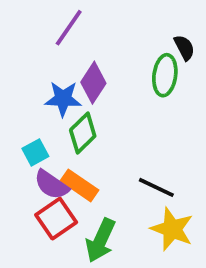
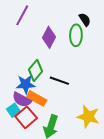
purple diamond: (93, 83) -> (49, 37), moved
blue star: (63, 99) -> (26, 84), moved
cyan square: (35, 152) -> (14, 110), moved
black line: (156, 187) -> (59, 81), moved

